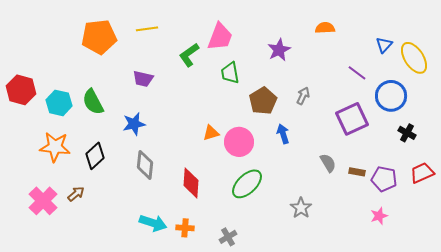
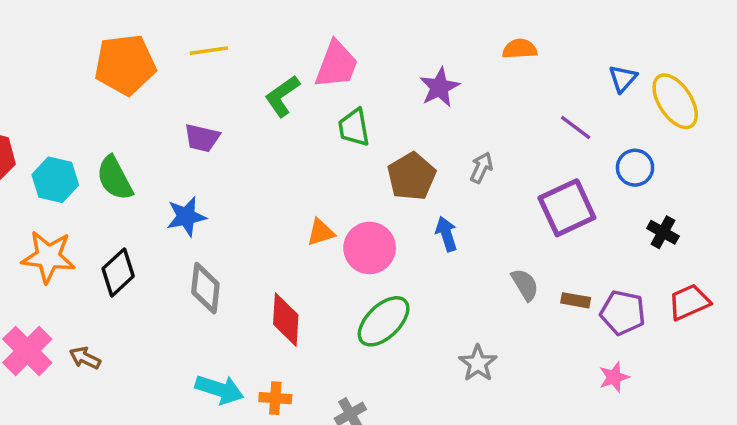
blue circle: (391, 96) -> (635, 168), size x0.7
brown arrow: (76, 194) -> (85, 358), moved, turned -114

